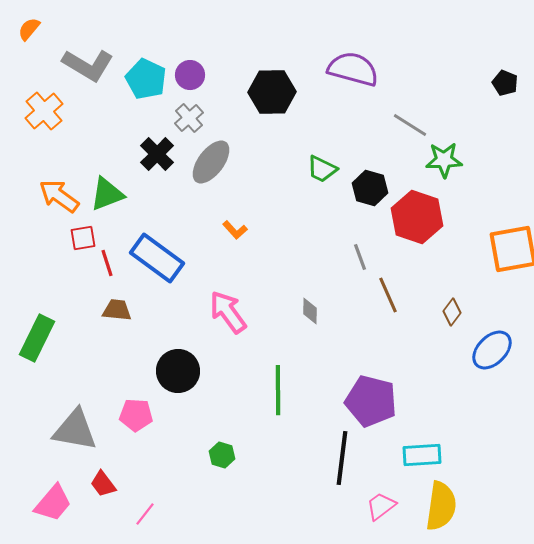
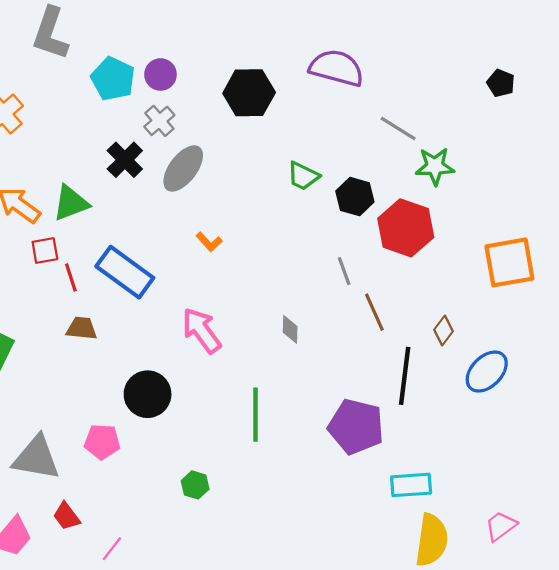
gray L-shape: (88, 65) -> (50, 33), moved, turned 78
black line: (342, 458) -> (405, 376), moved
pink trapezoid: (381, 506) -> (501, 526), moved

